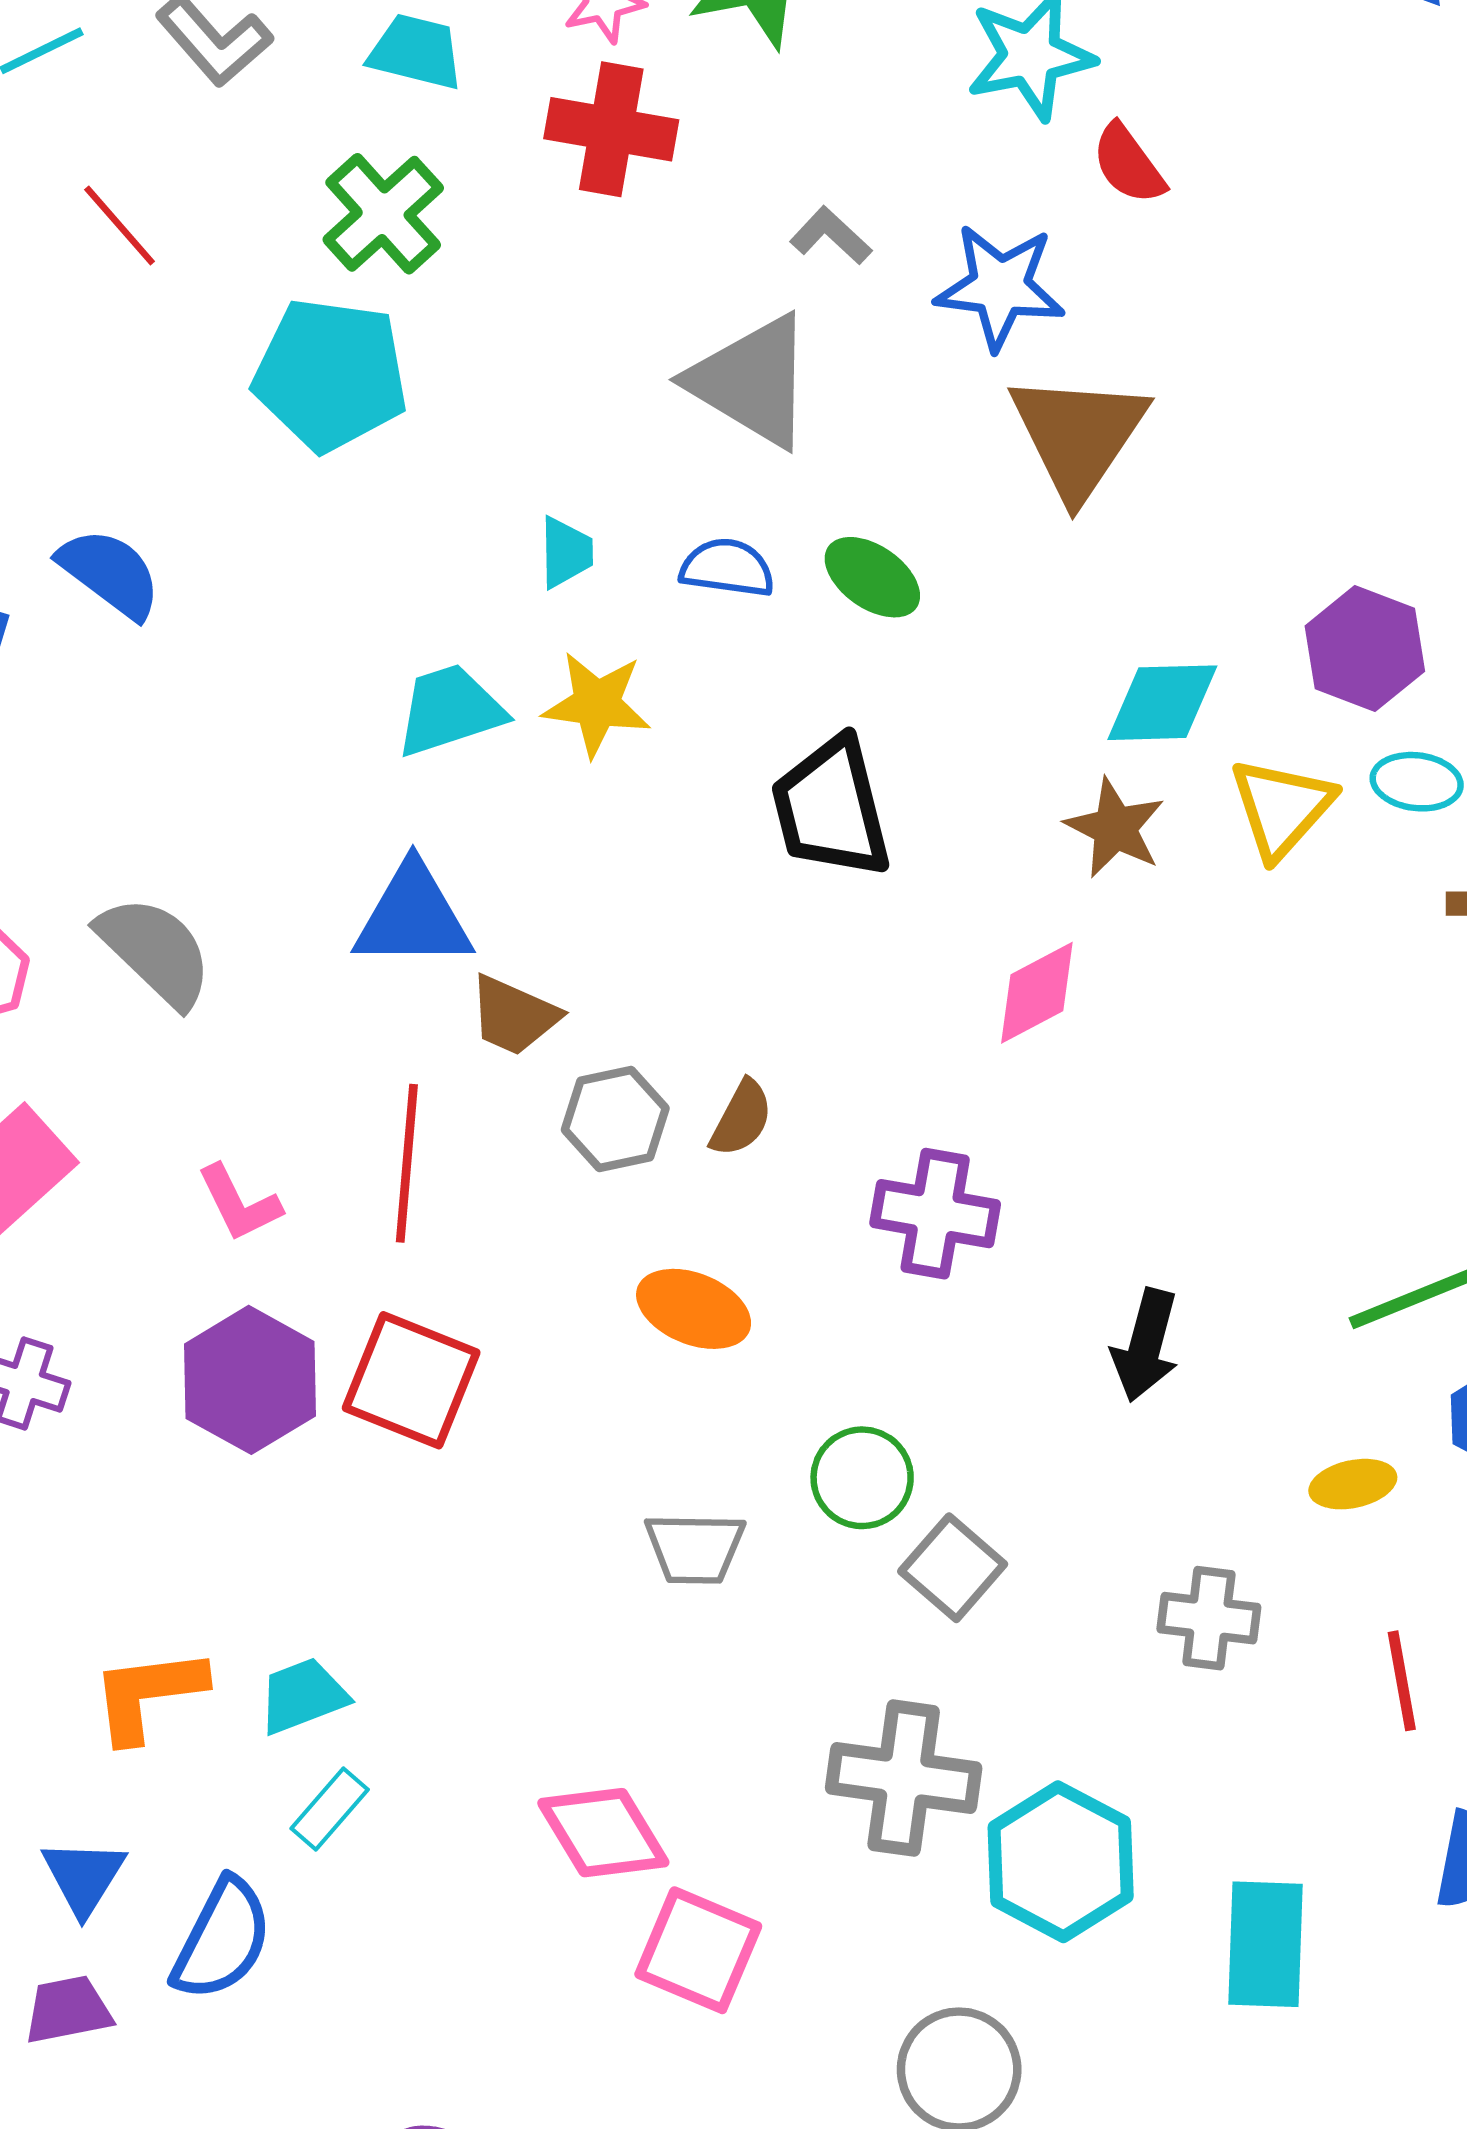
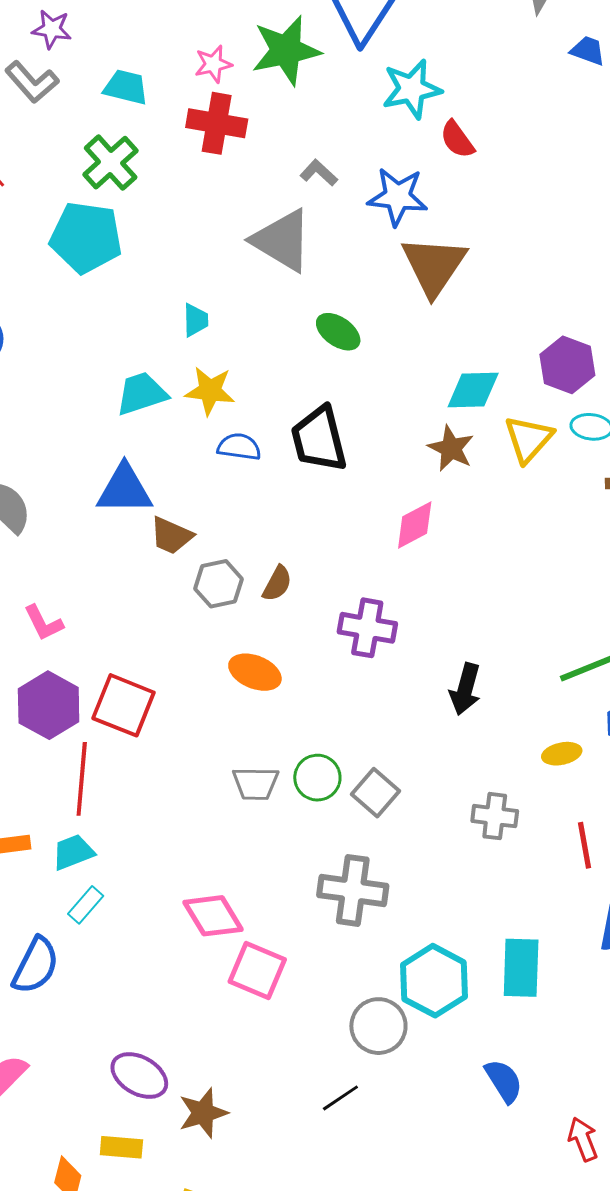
blue semicircle: (727, 568) -> (239, 447), moved
red line: (407, 1163) -> (82, 779), moved
green circle: (862, 1478) -> (317, 778), moved
cyan hexagon: (1061, 1862) -> (434, 981), moved

